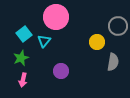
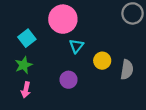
gray circle: (118, 26) -> (133, 13), moved
cyan triangle: (44, 41) -> (76, 46), moved
yellow circle: (97, 42) -> (102, 61), moved

